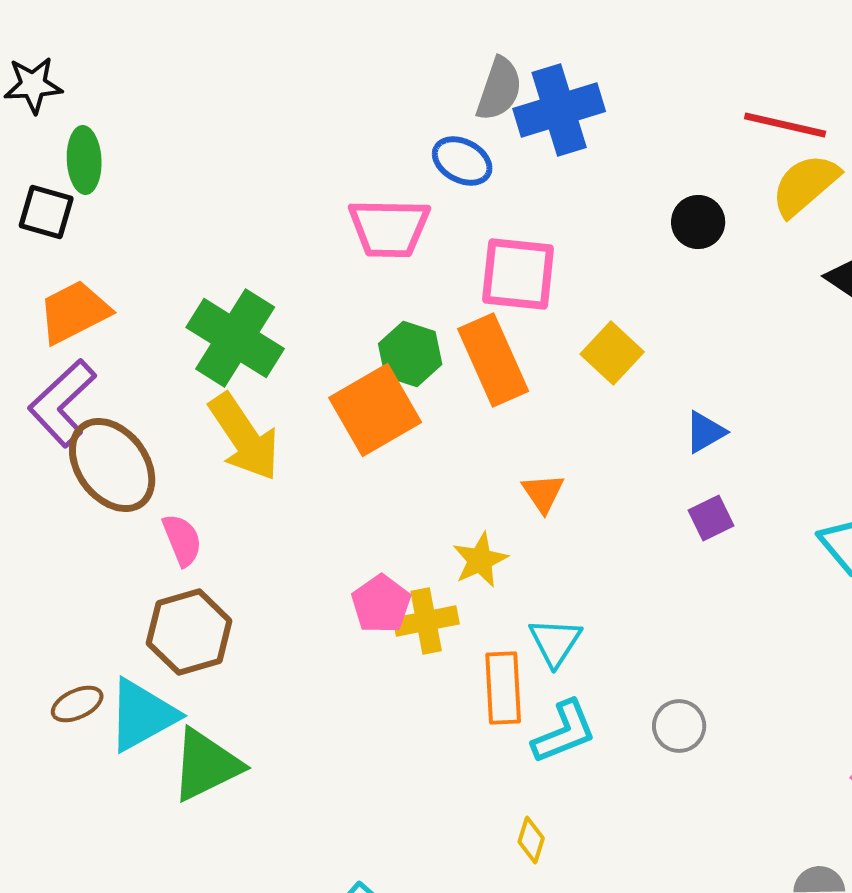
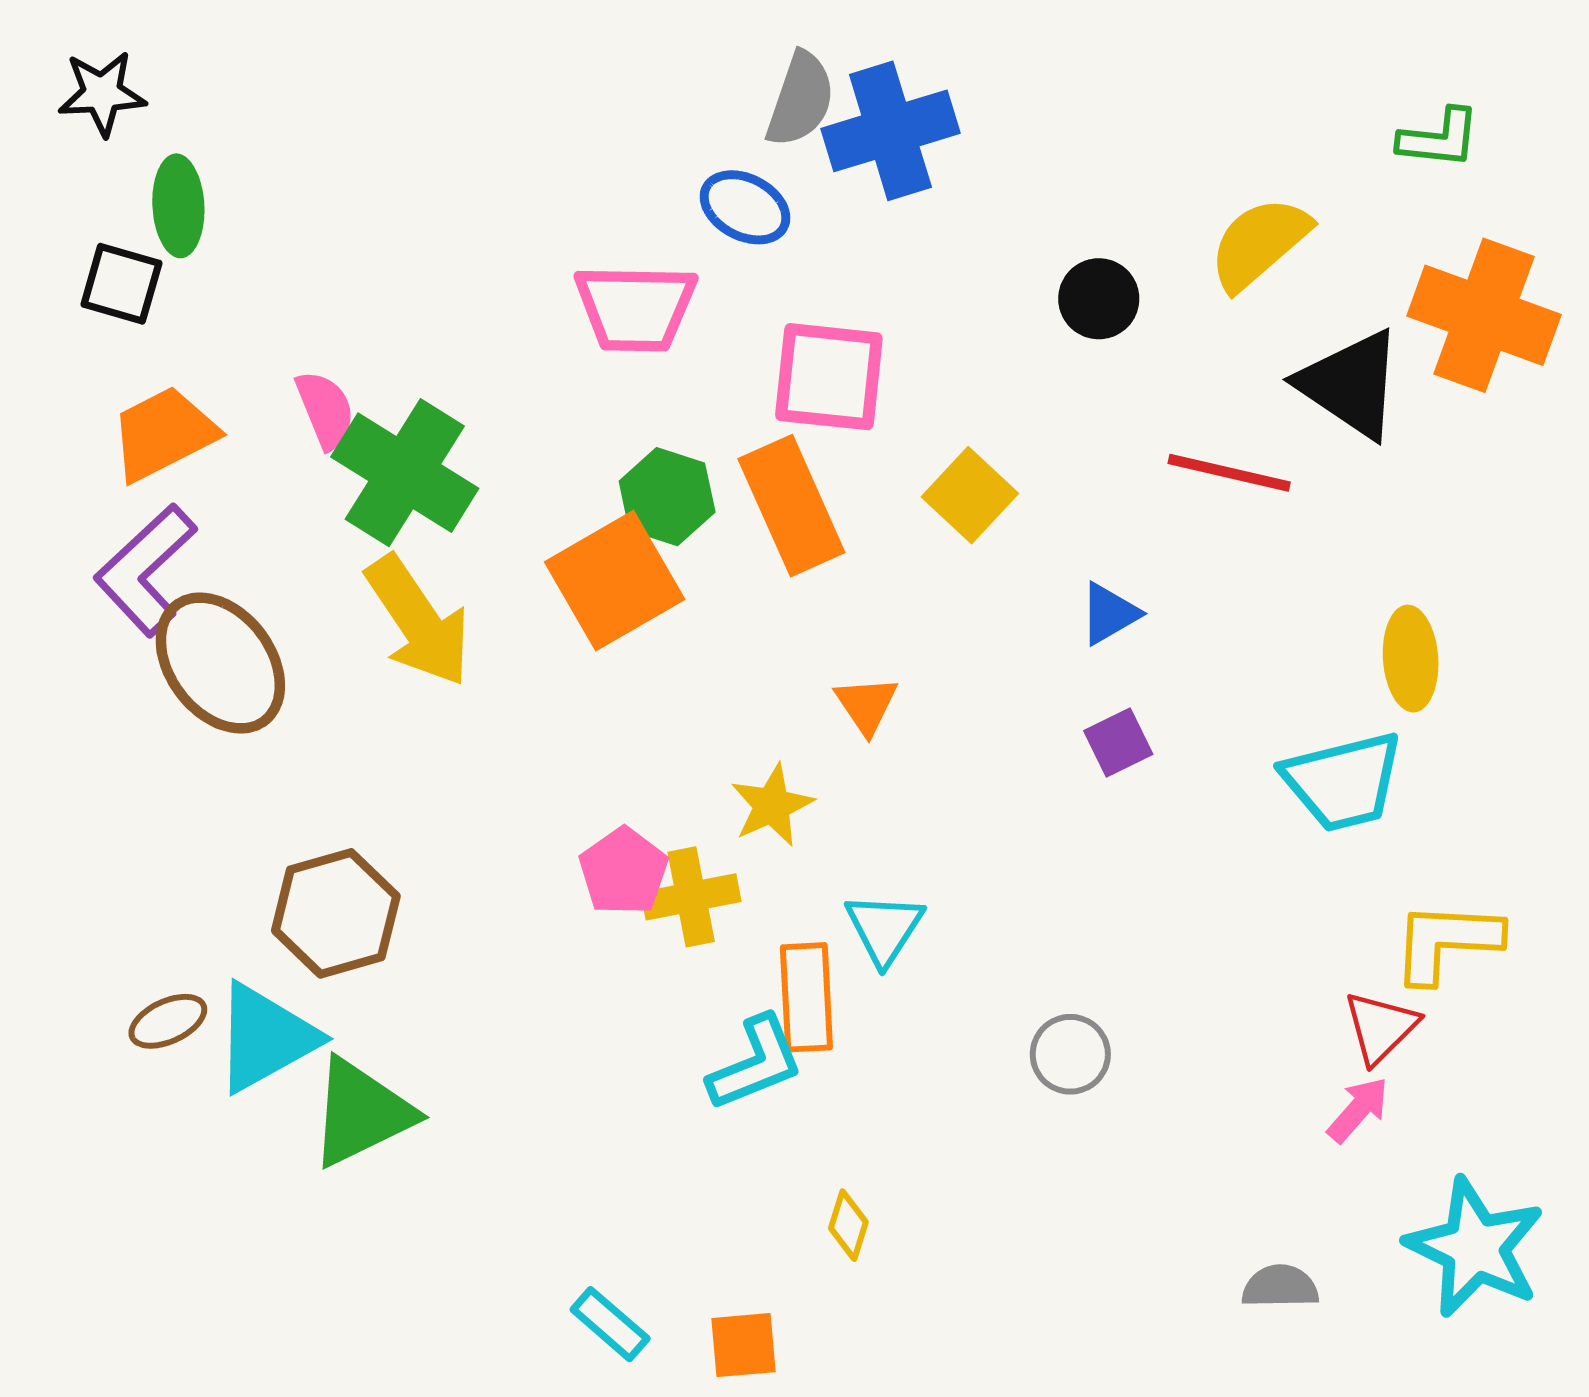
red line: (785, 125) -> (1229, 473), moved
pink semicircle: (182, 540) -> (325, 410), moved
cyan L-shape: (564, 732) -> (755, 1063), moved

